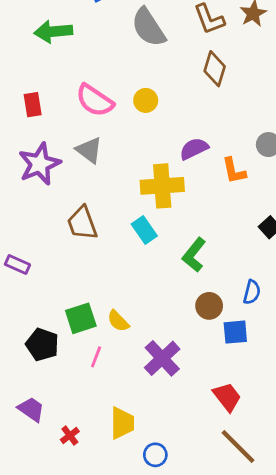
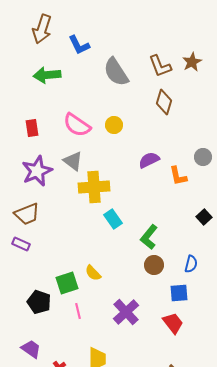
yellow cross: (162, 186) -> (94, 187), moved
brown trapezoid: (82, 223) -> (27, 214), moved, turned -92
brown circle: (209, 306) -> (154, 265), moved
yellow semicircle: (118, 321) -> (93, 273), moved
pink line: (96, 357) -> (78, 311), turned -35
red trapezoid: (227, 397) -> (173, 323), moved

